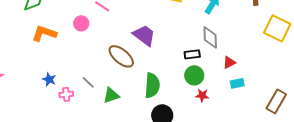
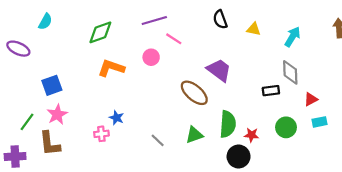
green circle: (194, 75) -> (286, 127), moved
gray line: (88, 82) -> (158, 140), moved
pink cross: (66, 94) -> (101, 134), moved
green triangle: (111, 95) -> (194, 135), moved
red star: (202, 95) -> (251, 135), moved

